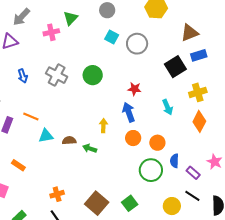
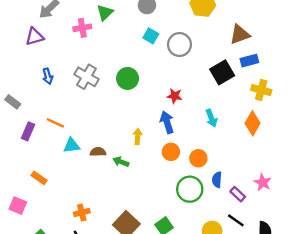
yellow cross: (198, 92) -> (261, 90), moved, turned 30
orange diamond: (199, 121) -> (253, 123), moved

